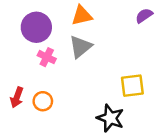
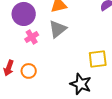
pink cross: (47, 57) -> (32, 37), turned 32

